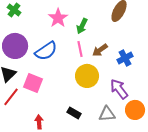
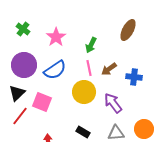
pink star: (58, 18) -> (56, 37), moved
blue cross: (125, 58) -> (134, 77), turned 35
yellow circle: (87, 76) -> (84, 92), moved
purple arrow: (119, 89) -> (113, 103), moved

